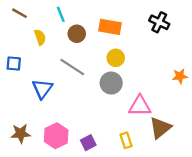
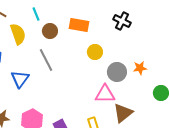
yellow semicircle: (40, 37) -> (18, 34), size x1.5
yellow circle: (116, 58) -> (95, 52), moved
gray line: (72, 67) -> (46, 60), turned 30
gray circle: (111, 83) -> (117, 72), moved

